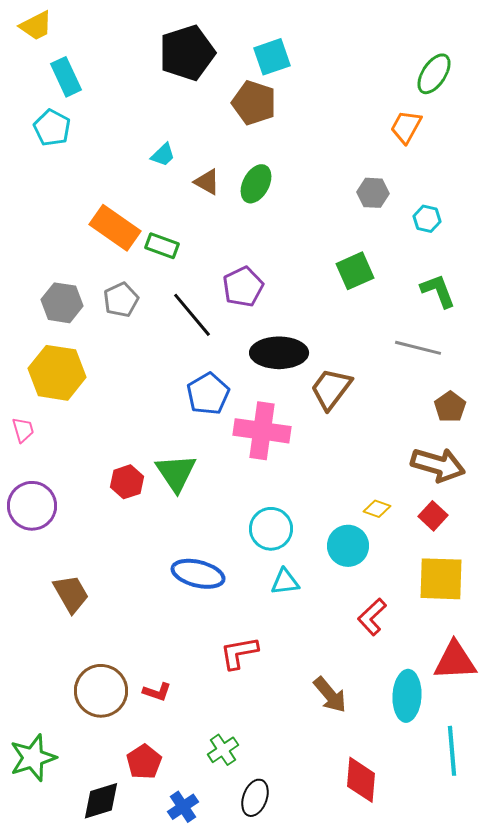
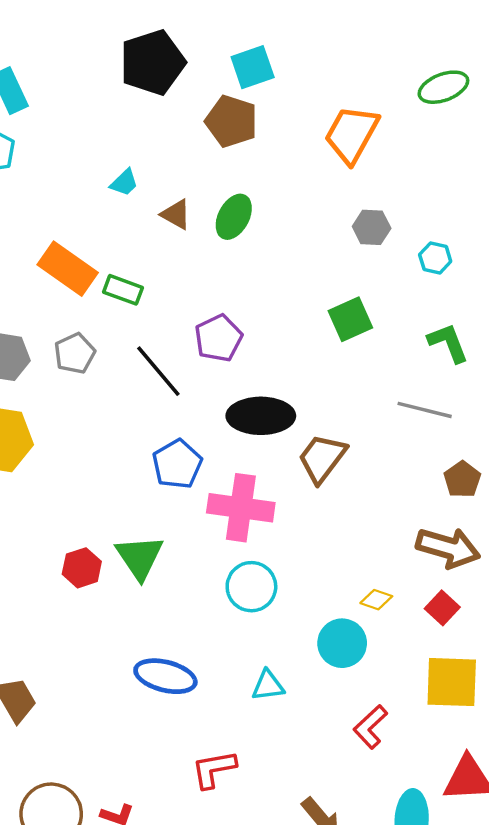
green ellipse: (434, 74) -> (443, 87), turned 36
orange trapezoid: (406, 127) -> (352, 134), moved, size x1.5
cyan circle: (271, 529) -> (251, 587), moved

